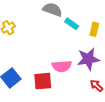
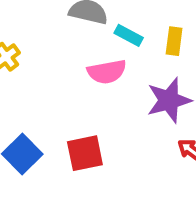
pink semicircle: (62, 66) -> (107, 72), moved

